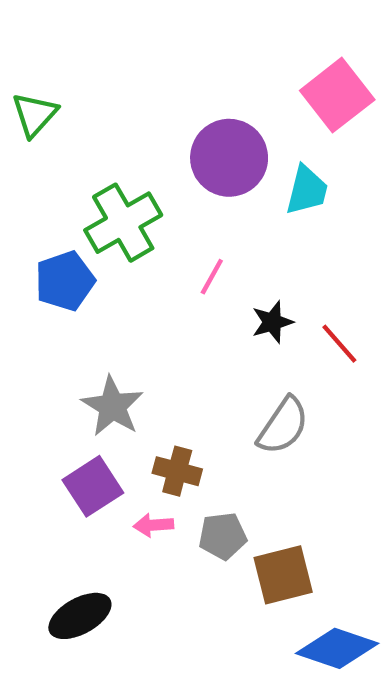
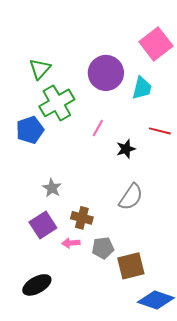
green triangle: (35, 115) -> (40, 69), moved
red line: (339, 344) -> (160, 131), moved, turned -35
gray star: (112, 406) -> (52, 188), size x0.7

